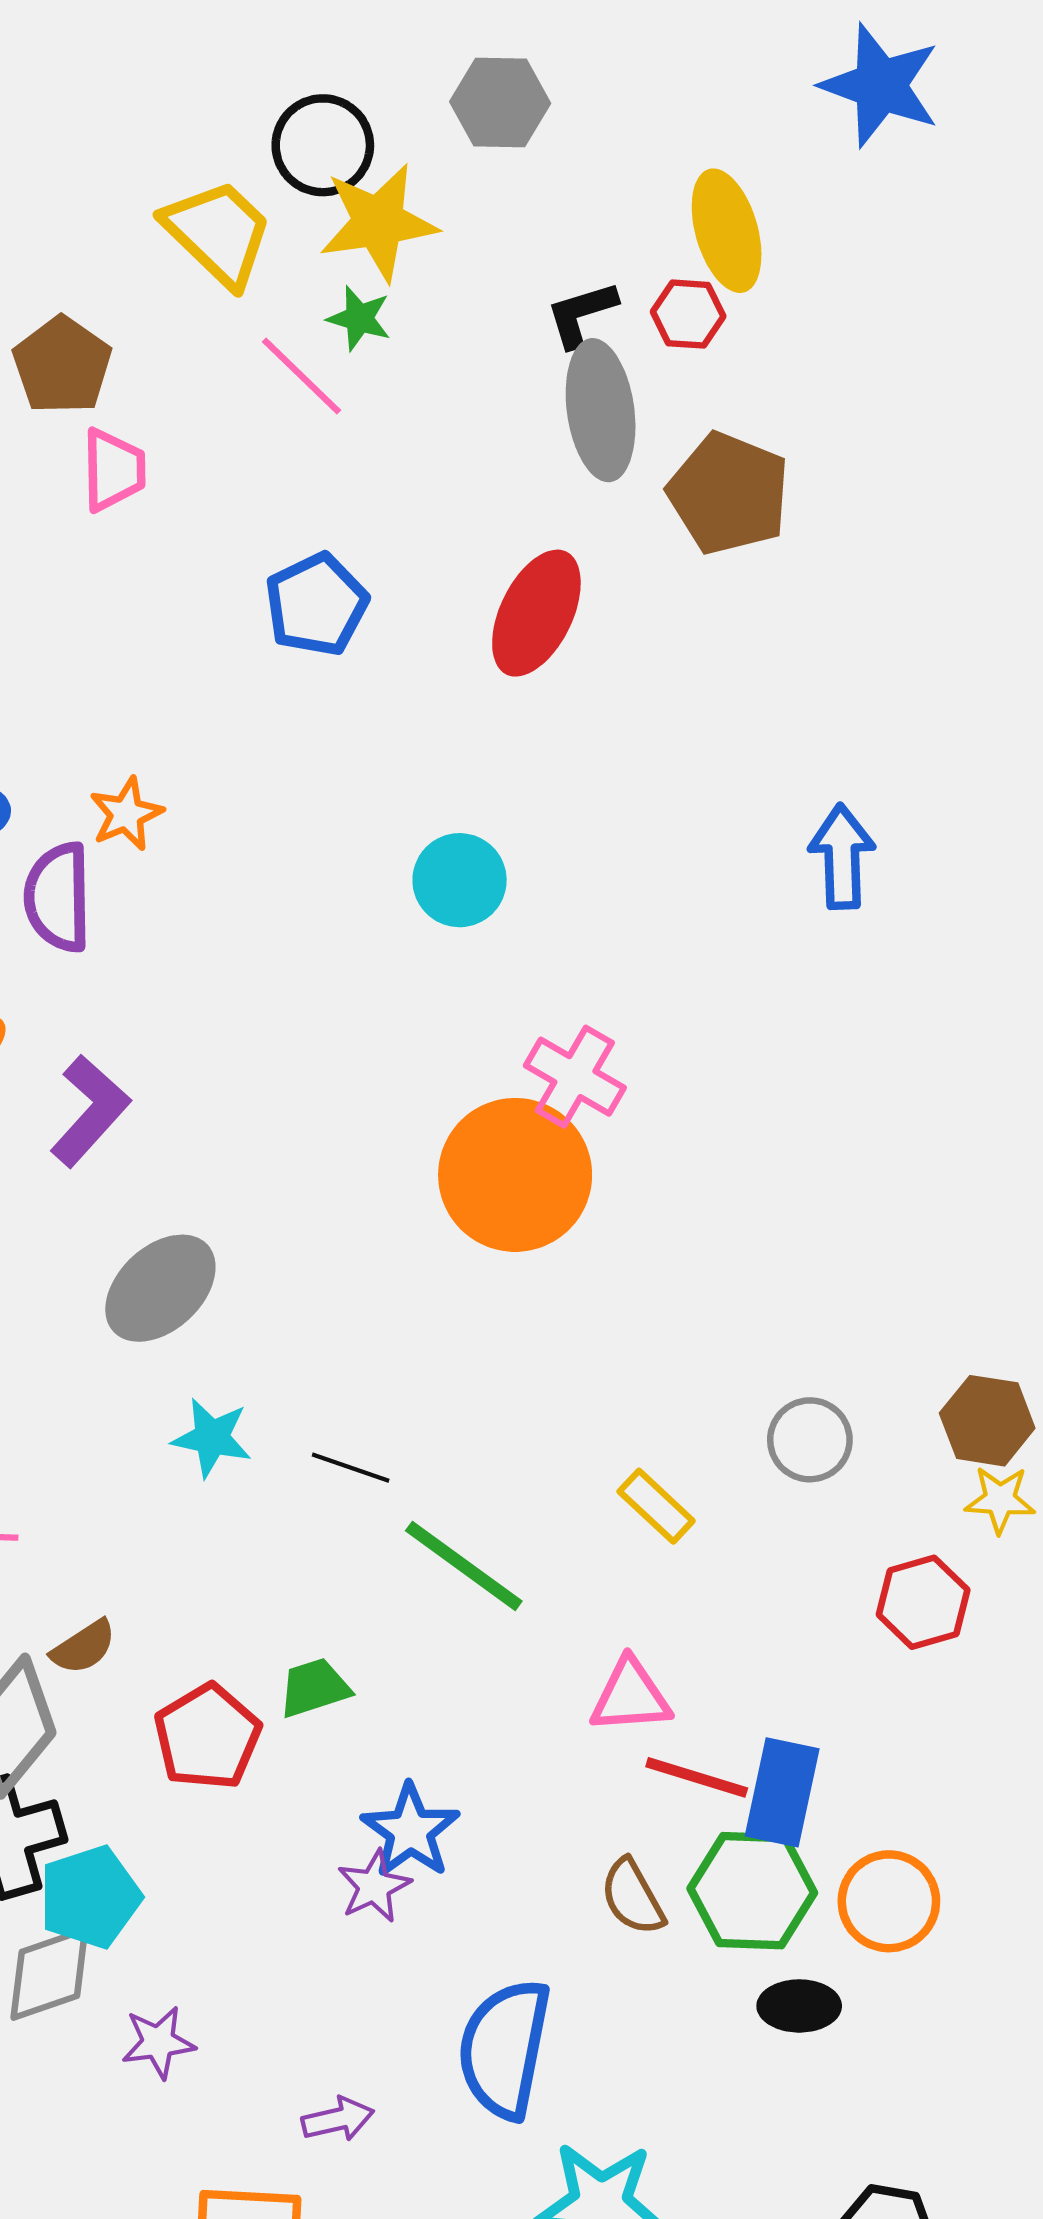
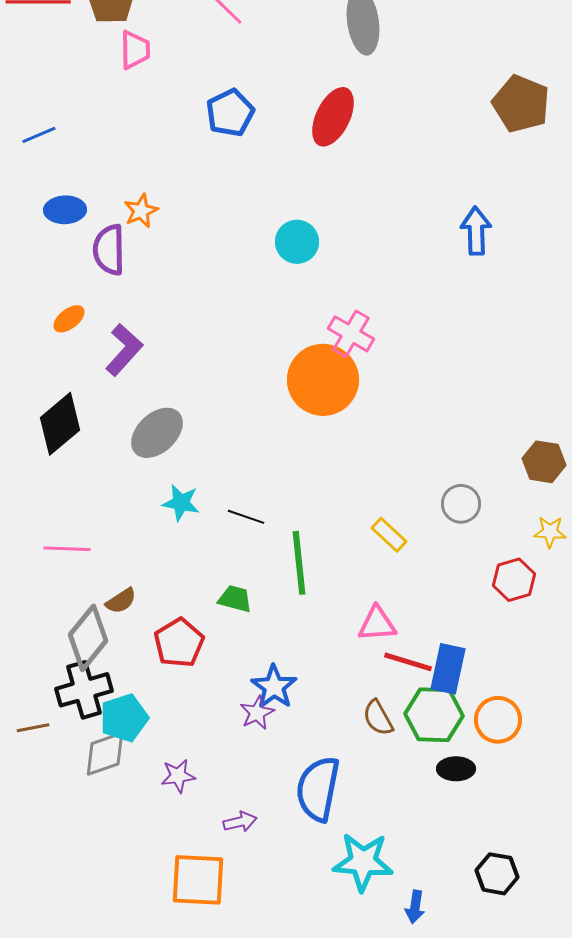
brown pentagon: (729, 493) -> (521, 104), moved
brown hexagon: (987, 1421) -> (544, 462), moved
green line: (464, 1566) -> (299, 563), turned 48
green trapezoid: (314, 1688) -> (235, 599), moved, turned 33
purple star: (158, 2042) -> (178, 776), moved

